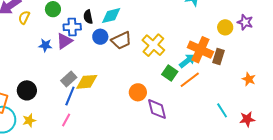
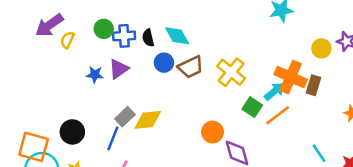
cyan diamond: (111, 16) -> (177, 36), turned 75
blue cross: (72, 27) -> (124, 36), moved
blue line: (70, 96) -> (113, 138), moved

